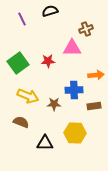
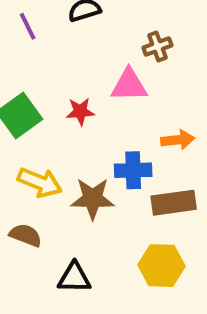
brown star: (54, 104) -> (93, 199), size x1.5
brown rectangle: (94, 106) -> (174, 203), size x1.5
yellow hexagon: (75, 133) -> (162, 266), moved

